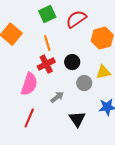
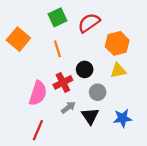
red cross: (46, 64) -> (63, 82), moved
yellow triangle: (103, 72) -> (118, 71), moved
black triangle: (77, 119) -> (90, 116), moved

